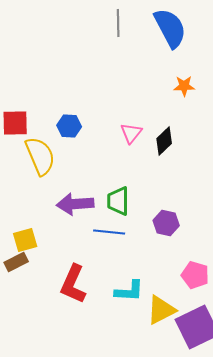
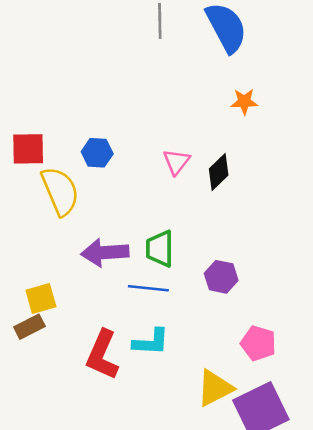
cyan L-shape: (129, 291) -> (151, 342), moved

